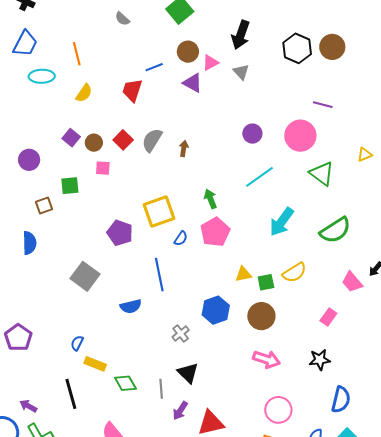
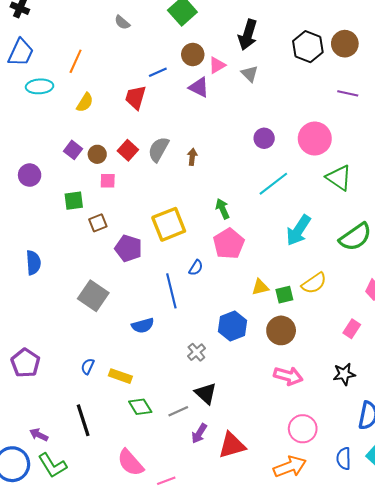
orange line: (77, 54) -> (76, 61), turned 40
purple line: (323, 105) -> (348, 93), moved
brown square: (44, 206) -> (98, 223), moved
blue semicircle: (181, 238) -> (196, 268), moved
yellow rectangle: (95, 364) -> (120, 376), moved
gray line: (161, 389) -> (178, 411), turned 72

